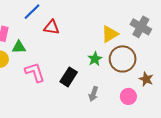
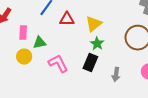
yellow triangle: (110, 34) -> (94, 24), moved
green star: (95, 59) -> (97, 44), moved

